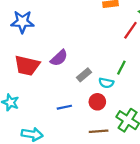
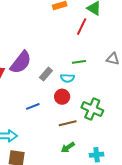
purple semicircle: (59, 58) -> (21, 62), size x1.4
green line: (121, 68) -> (79, 62), turned 64

